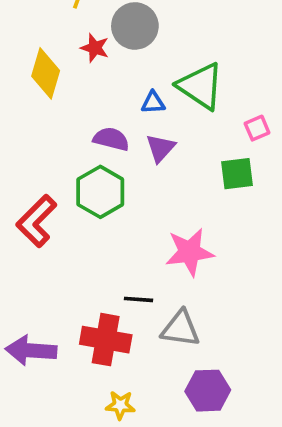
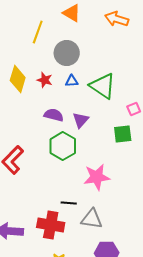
red star: (95, 48) -> (45, 80), moved
blue triangle: (153, 103) -> (72, 81), moved
green hexagon: (100, 192) -> (63, 146), moved

